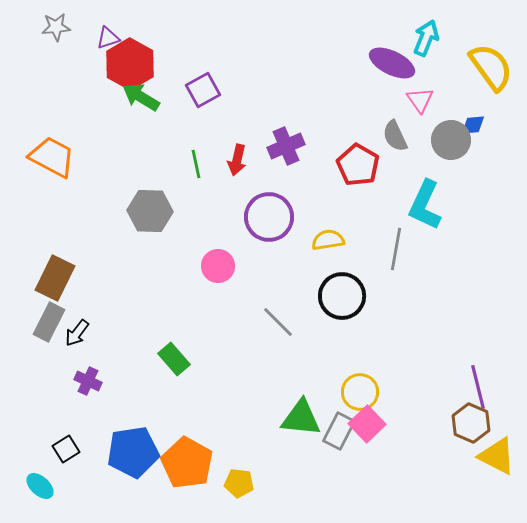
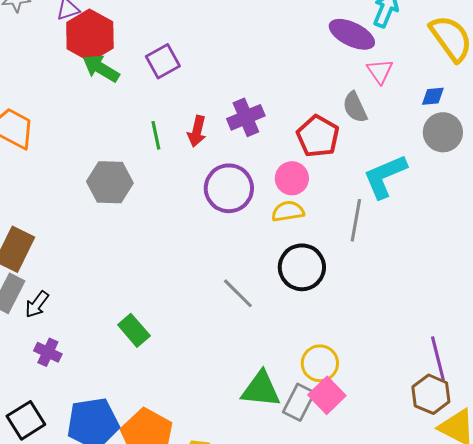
gray circle: (451, 140) -> (443, 132), moved
cyan L-shape: (425, 205) -> (385, 176), turned 42
pink circle: (218, 266) -> (292, 178), moved
black square: (66, 449) -> (26, 420), size x1.4

